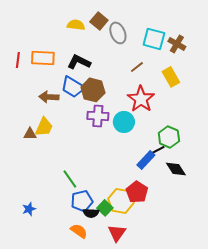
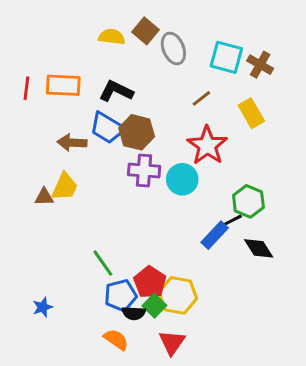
red pentagon: (137, 192) -> (150, 282), moved

